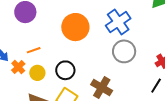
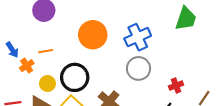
black circle: (65, 70) -> (75, 77), size x1.4
yellow circle: (37, 73) -> (47, 84), moved

